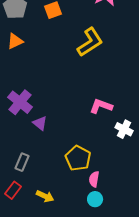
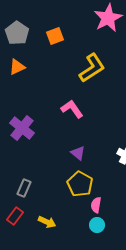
pink L-shape: (101, 106) -> (72, 109), moved, turned 35
purple triangle: (40, 123) -> (78, 153), moved

